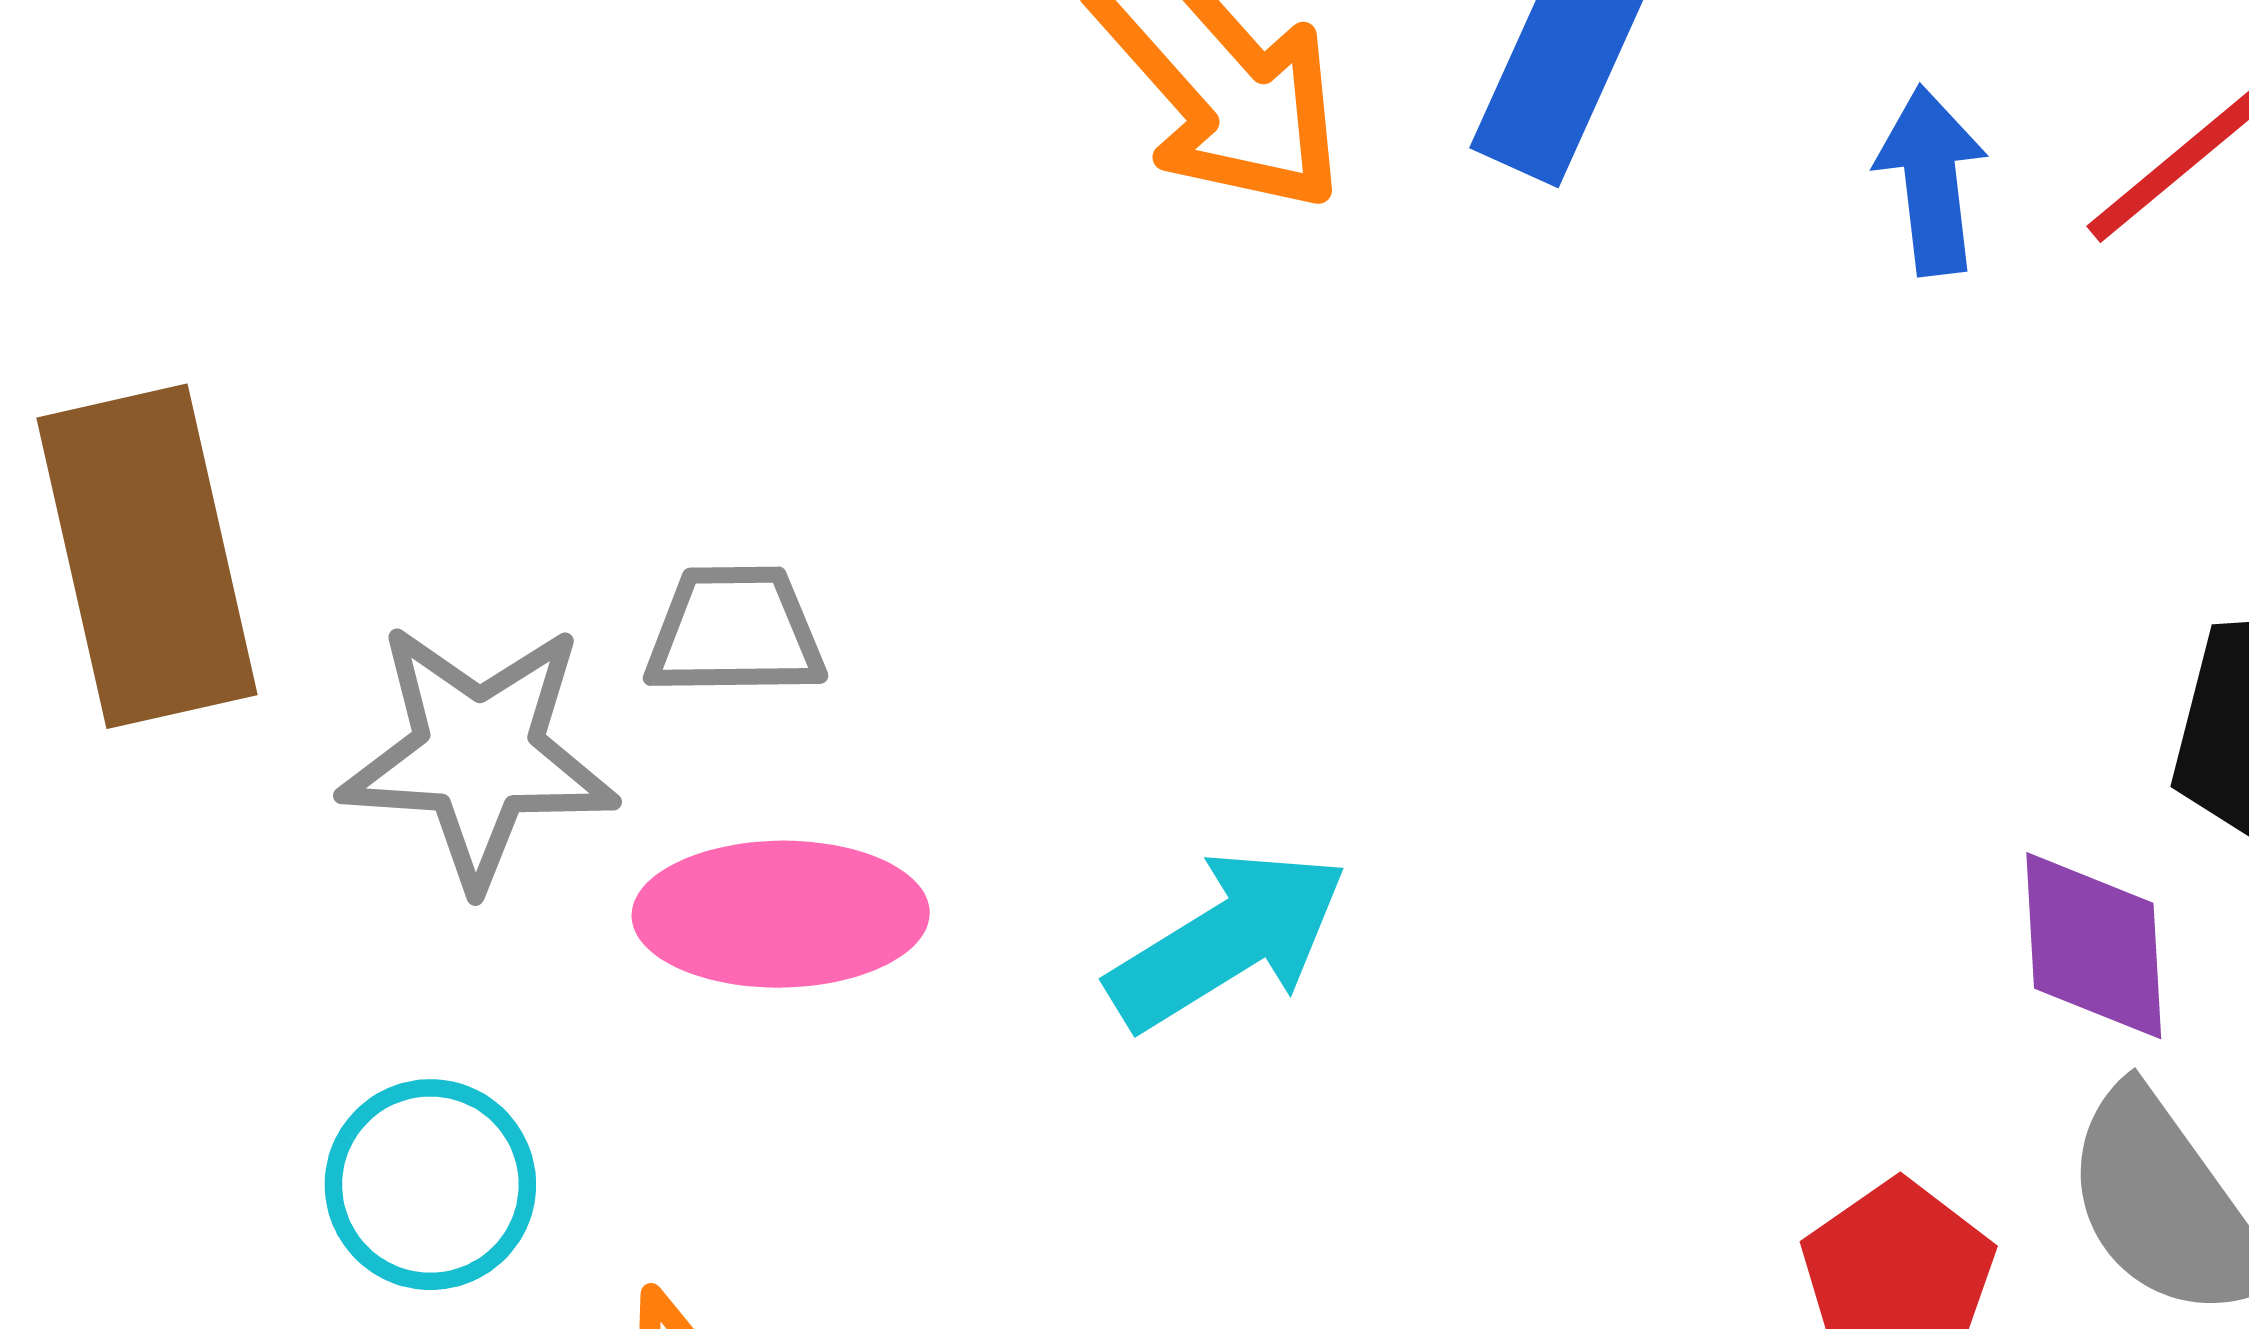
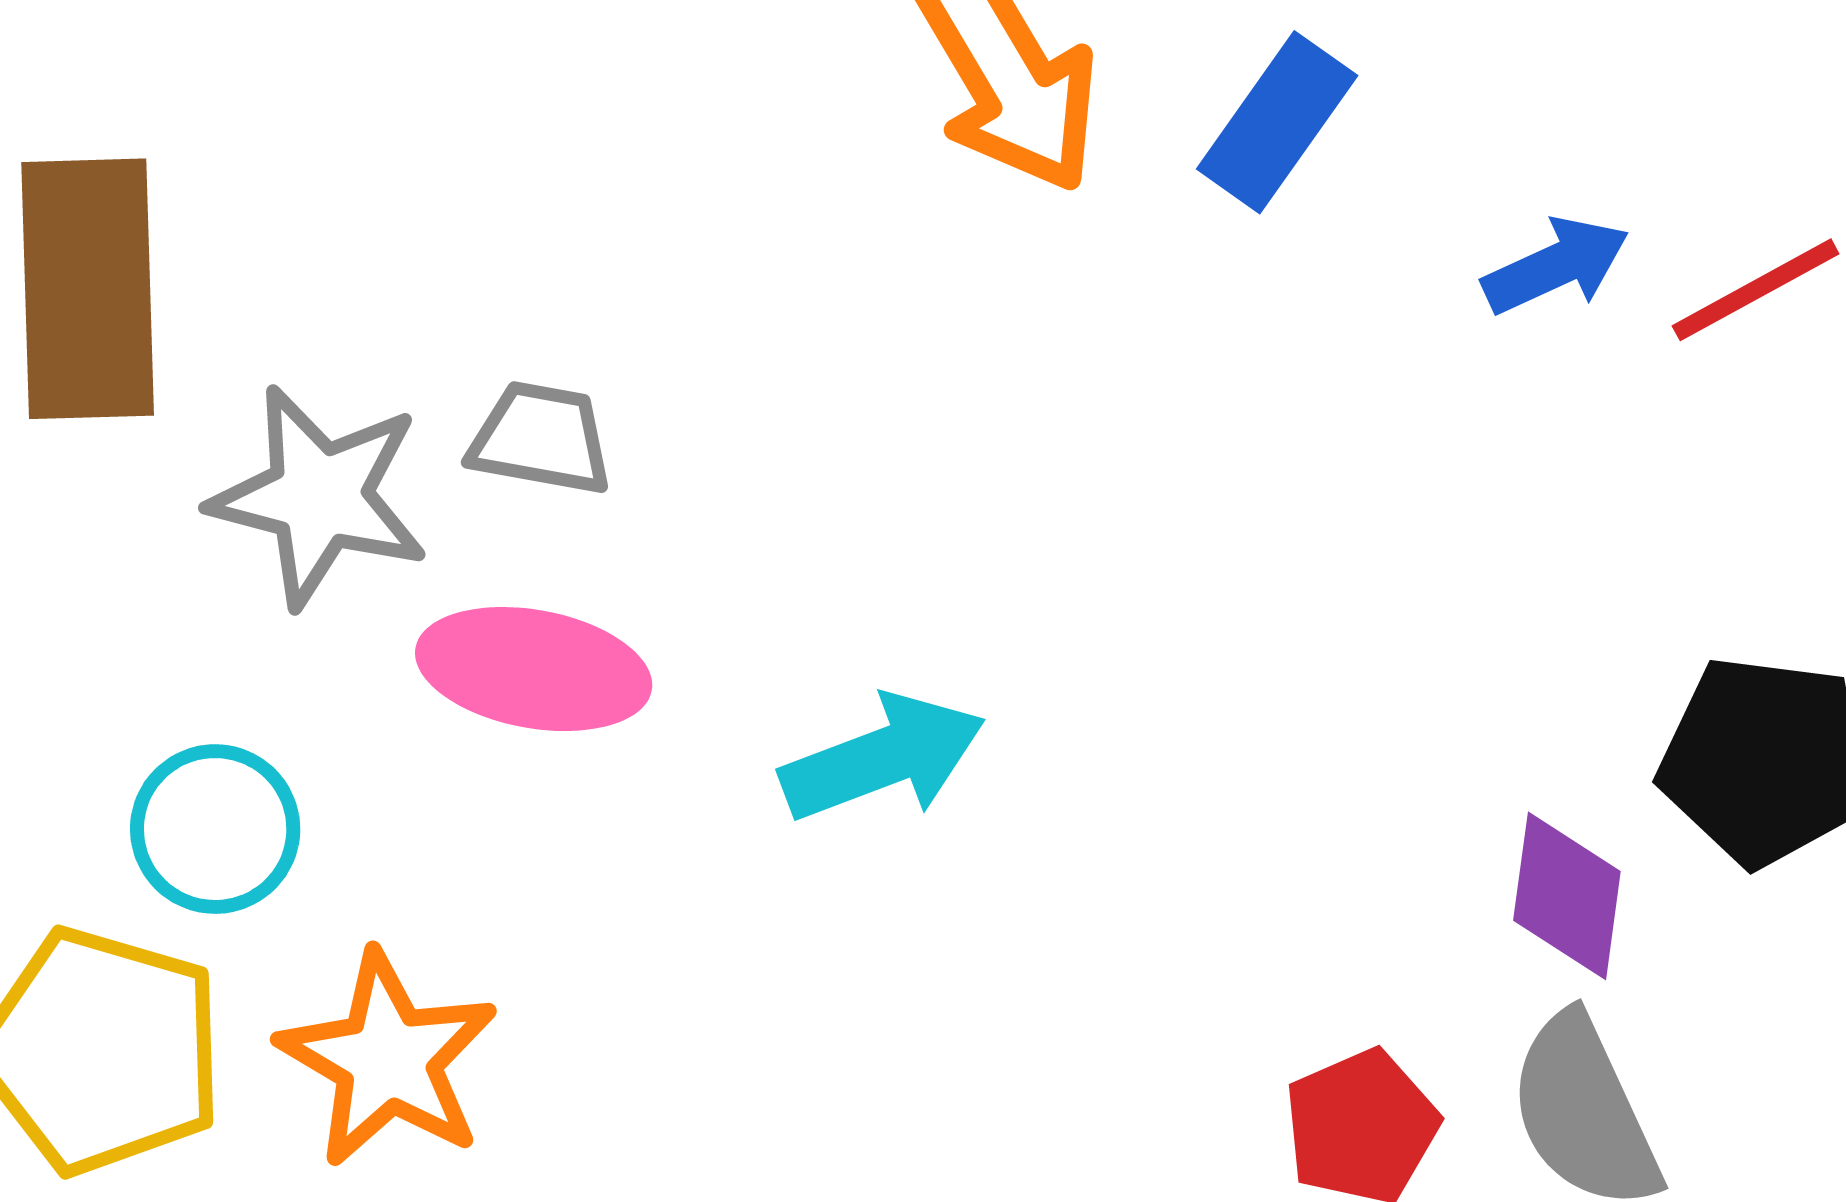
blue arrow: (1931, 180) -> (1556, 266), turned 61

